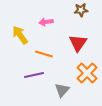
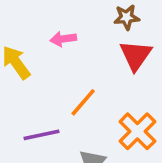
red triangle: (78, 43) -> (136, 55), moved
orange line: (44, 54) -> (83, 102), moved, turned -66

